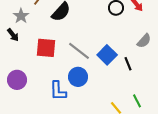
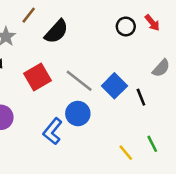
red square: (46, 48) -> (37, 77), turned -35
blue L-shape: (58, 91) -> (53, 131), turned 40

